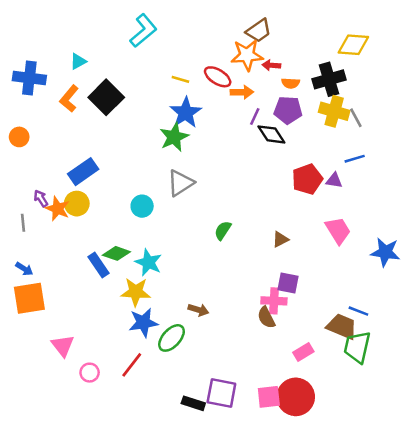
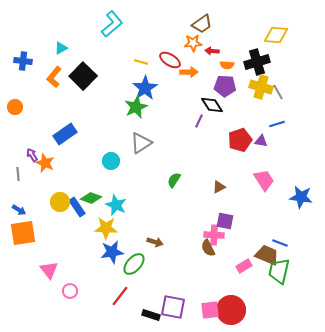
orange star: (247, 55) -> (193, 43), size x0.7
blue cross: (29, 78) -> (23, 61), size x0.7
purple line: (255, 116) -> (199, 121), moved
yellow circle: (77, 204) -> (60, 202), moved
pink rectangle: (303, 352) -> (244, 266), moved
red line: (132, 365) -> (120, 296), moved

